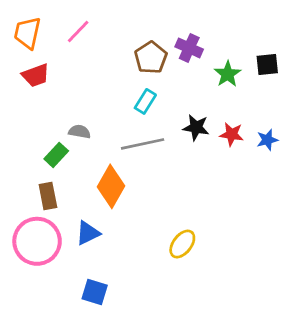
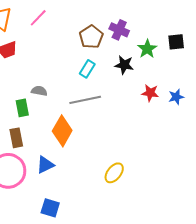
black star: (196, 127) -> (124, 65), moved
green rectangle: (56, 155) -> (22, 108), turned -54

